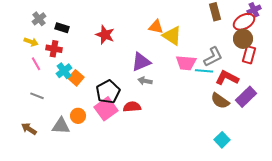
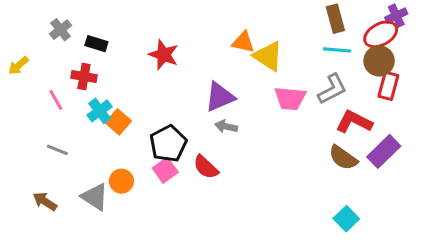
yellow arrow: (31, 42) -> (18, 66), moved, turned 120
cyan line: (204, 71) -> (337, 50), moved
red semicircle: (132, 107) -> (206, 167), turned -132
pink square: (106, 109) -> (165, 170), size x0.7
gray triangle: (61, 126) -> (95, 197), turned 30

